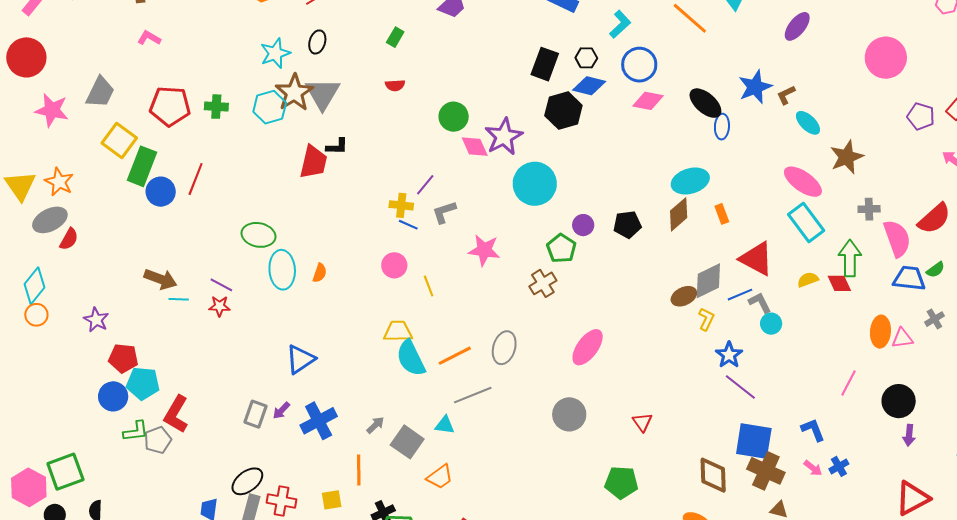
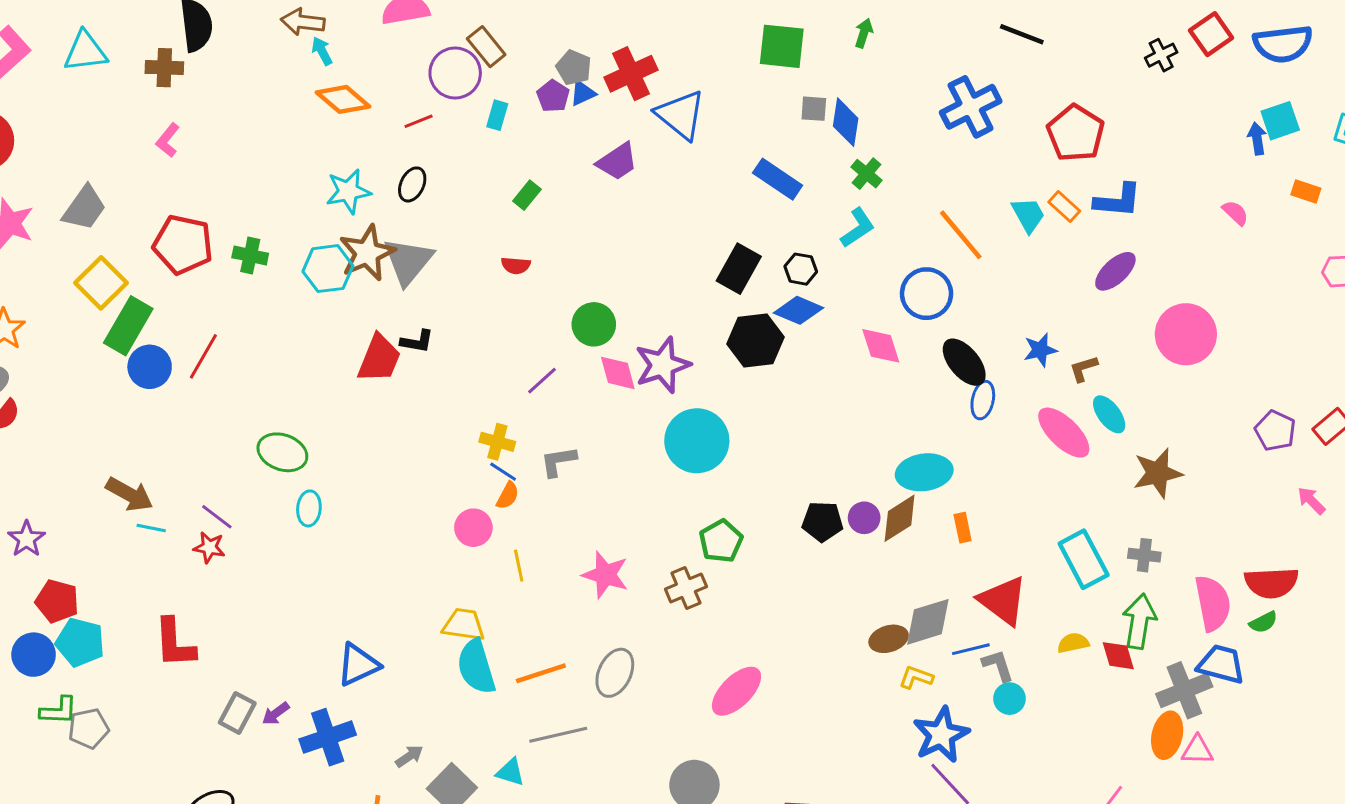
pink L-shape: (149, 38) -> (168, 140), turned -90
pink circle: (886, 58) -> (1186, 334), moved
blue circle: (639, 65) -> (927, 294), moved
blue star: (755, 87) -> (1040, 350), size x0.7
pink diamond: (648, 101) -> (881, 346), turned 52
pink ellipse: (803, 182) -> (1064, 433), moved
purple line: (425, 185) -> (542, 381), moved
gray cross: (869, 209) -> (1144, 555), moved
red semicircle: (934, 219) -> (1271, 583), turned 30
purple circle: (583, 225) -> (864, 518), moved
pink star: (484, 250) -> (605, 575), moved
cyan ellipse: (282, 270) -> (309, 508), size x0.6
green semicircle: (935, 270) -> (1263, 622), moved
orange semicircle: (320, 273) -> (508, 496), moved
yellow L-shape: (706, 319) -> (916, 677), turned -105
gray cross: (934, 319) -> (1184, 690), moved, size x1.8
blue star: (729, 355) -> (941, 735), size x1.4
blue triangle: (300, 359) -> (358, 665), moved
red L-shape: (176, 414) -> (175, 643), moved, turned -42

